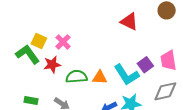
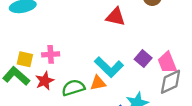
pink cross: (63, 42) -> (51, 54), turned -35
pink trapezoid: (168, 60) -> (167, 62), moved
cyan L-shape: (126, 75) -> (109, 67), moved

